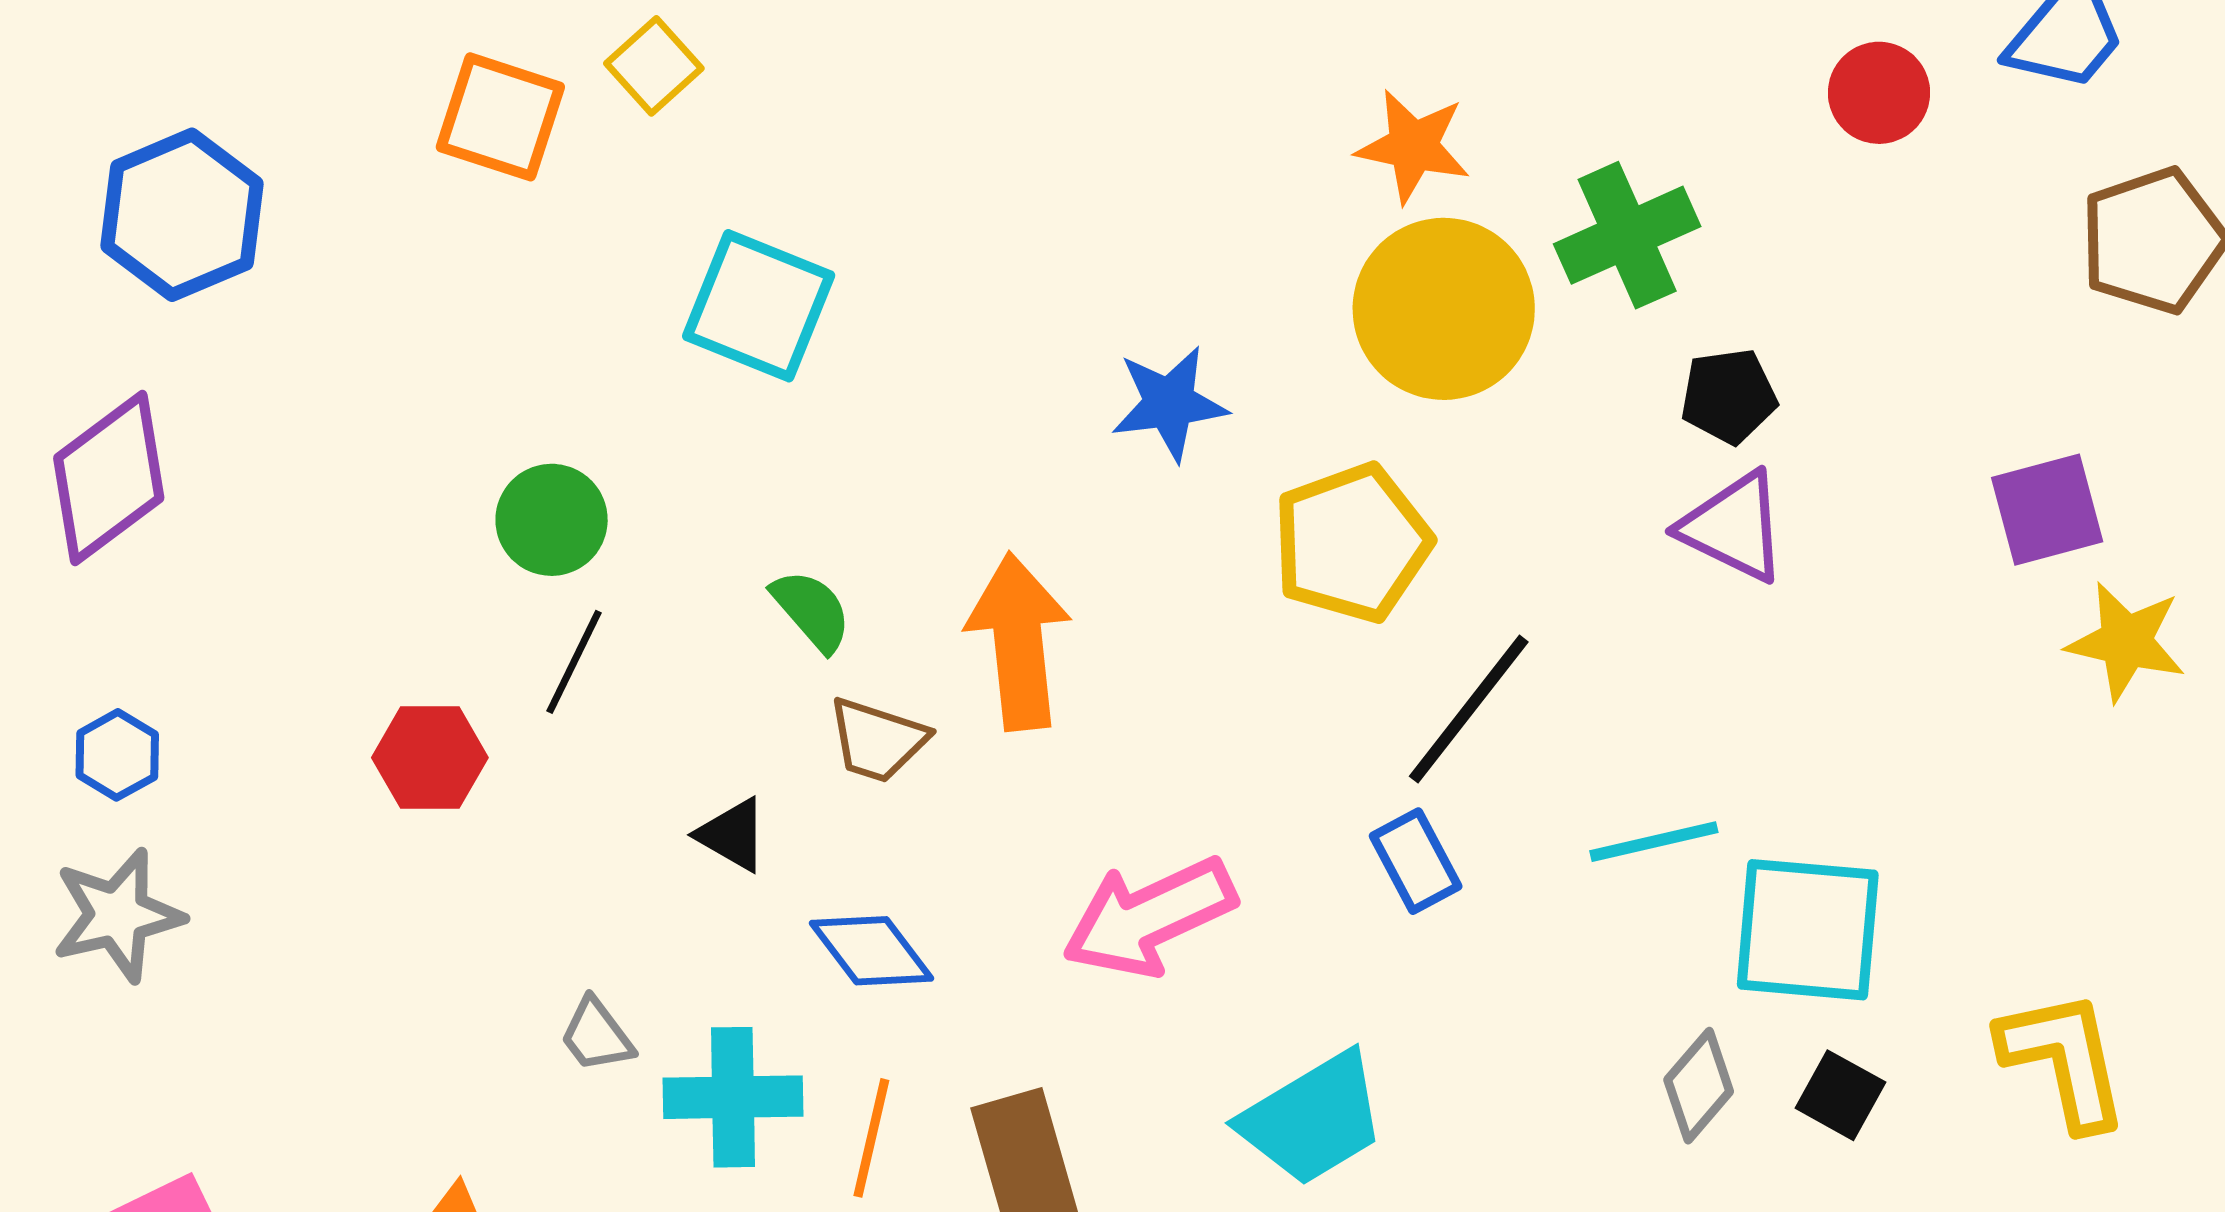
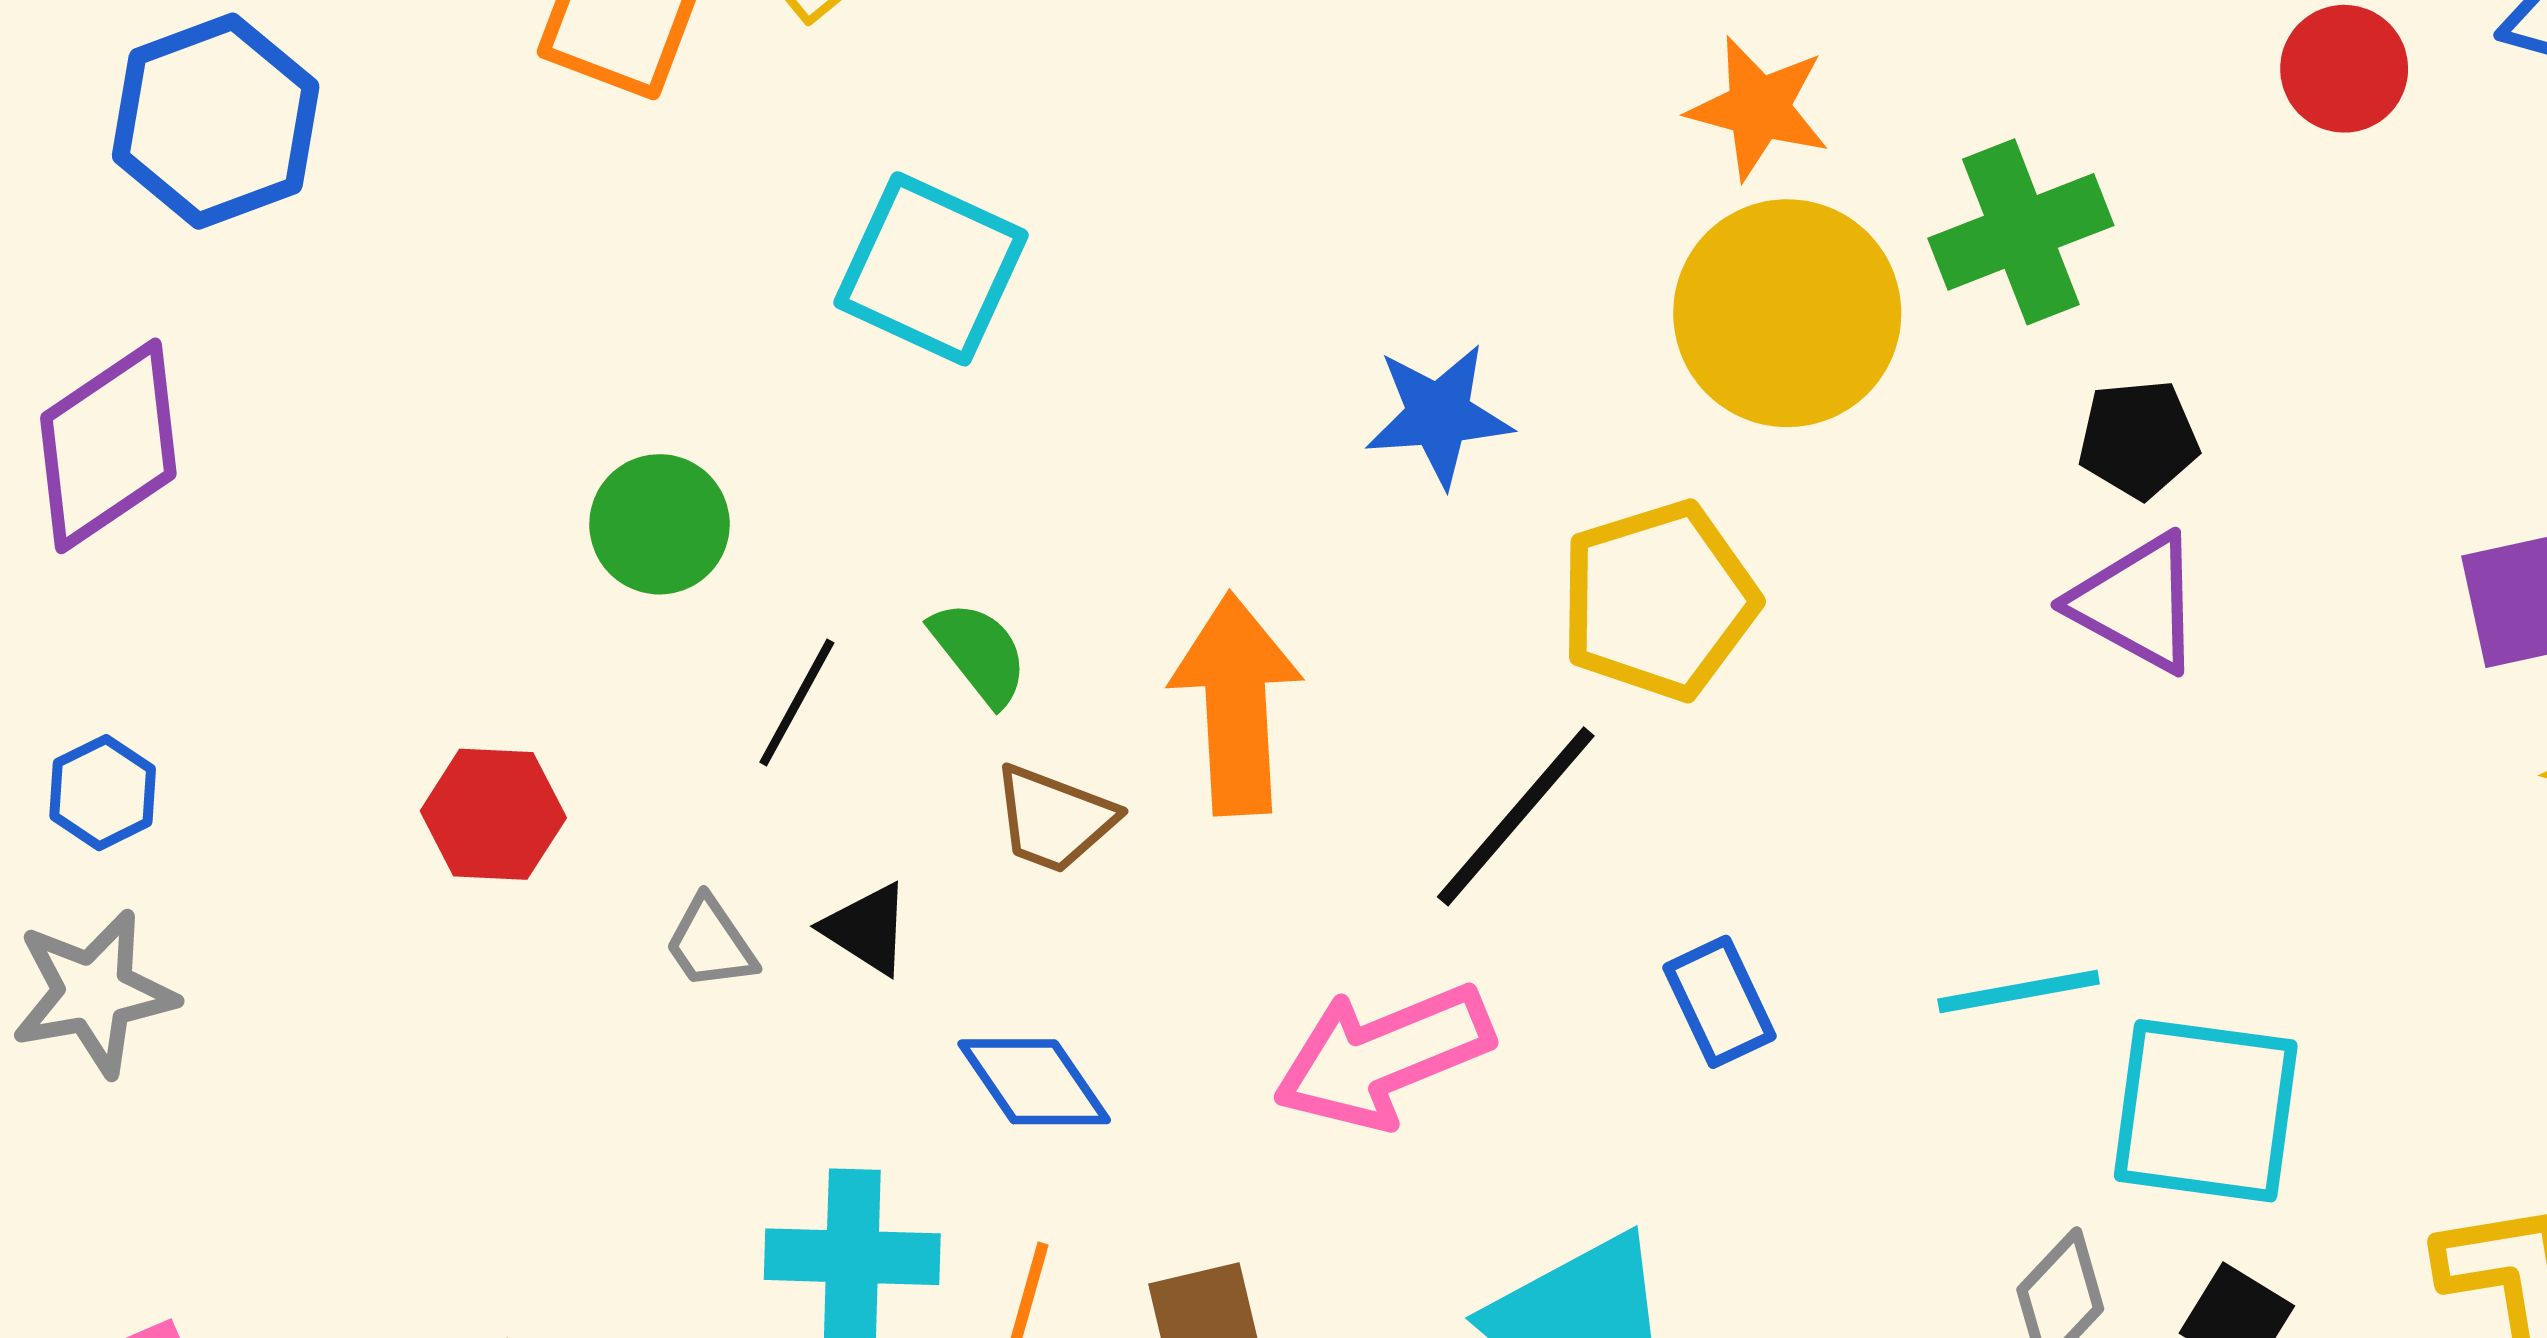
black line: (574, 662) -> (797, 703), moved
black line: (1469, 709) -> (1516, 816), moved
gray trapezoid: (597, 1035) -> (710, 943), moved

